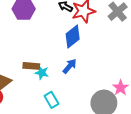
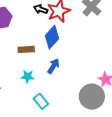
brown rectangle: (31, 66) -> (26, 49), moved

